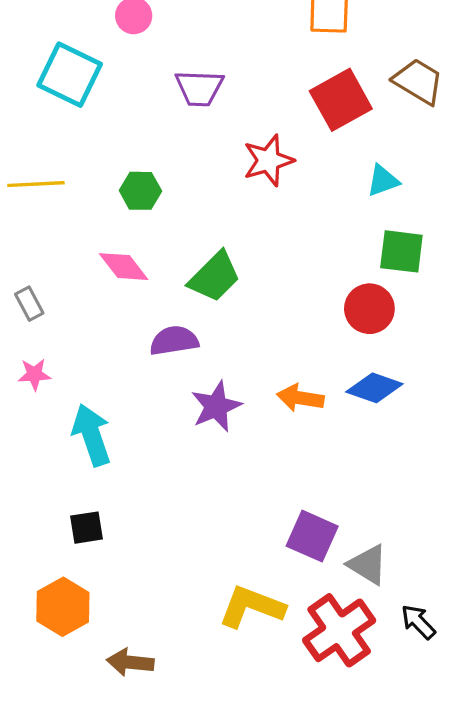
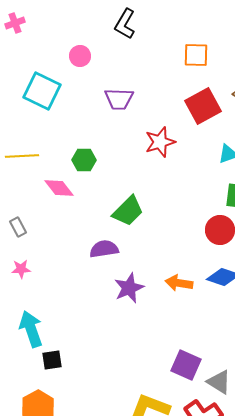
pink diamond: (124, 267) -> (59, 188), moved
cyan arrow: (92, 435) -> (31, 329), moved

